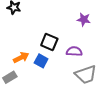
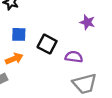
blue square: (41, 61) -> (19, 34), moved, turned -32

